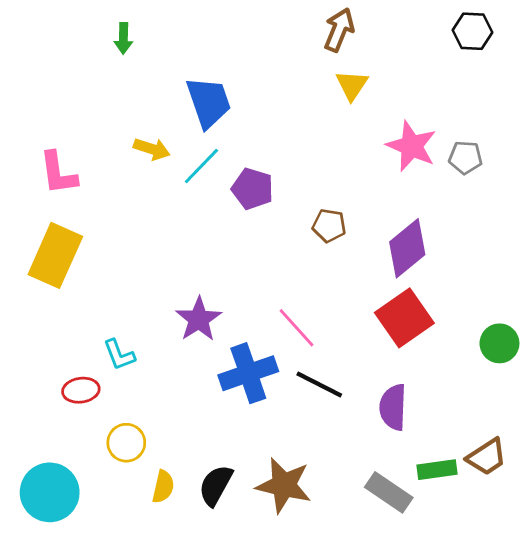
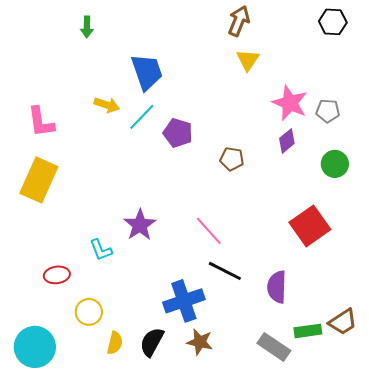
purple diamond: (407, 248) -> (287, 141), moved, size x0.6
red square: (404, 318) -> (310, 226), moved
green circle: (499, 343) -> (335, 164), moved
cyan L-shape: (119, 355) -> (101, 250), moved
blue cross: (248, 373) -> (184, 301), moved
brown star: (284, 485) -> (200, 342), size x0.7

